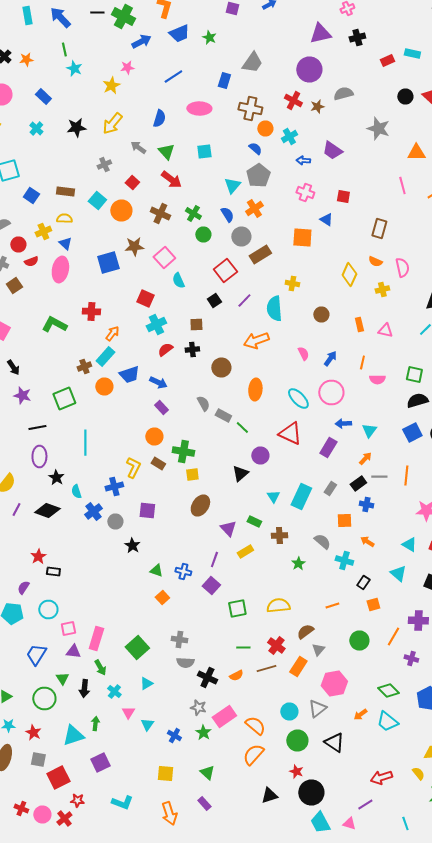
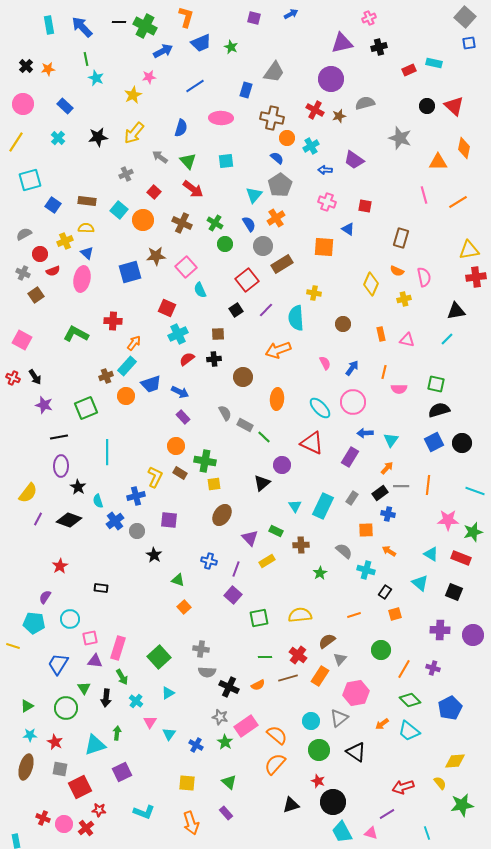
black rectangle: (53, 572) -> (101, 588), moved
blue cross: (183, 572) -> (209, 561), moved
orange line: (393, 636) -> (404, 669), moved

